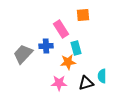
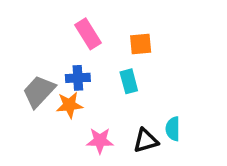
orange square: (83, 15) -> (141, 44), moved
pink rectangle: (61, 29) -> (88, 34), moved
orange star: (68, 62) -> (69, 105), moved

